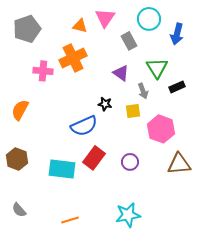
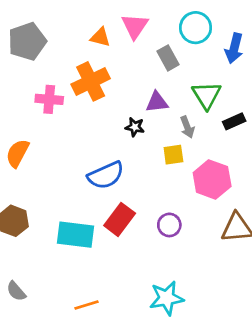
purple triangle: (121, 73) -> (157, 102), turned -42
black star: (105, 104) -> (135, 127), moved

